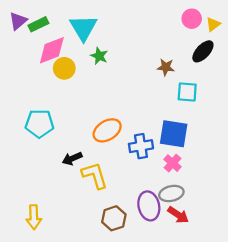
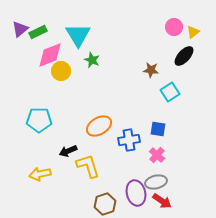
cyan square: (187, 92) -> (170, 92), turned -36
blue square: (174, 134) -> (158, 129), size x0.6
yellow arrow: (34, 217) -> (40, 174), moved, turned 80

